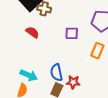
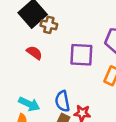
purple square: (72, 33) -> (81, 55), size x1.5

